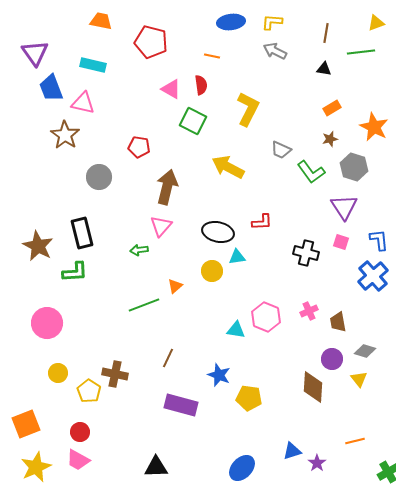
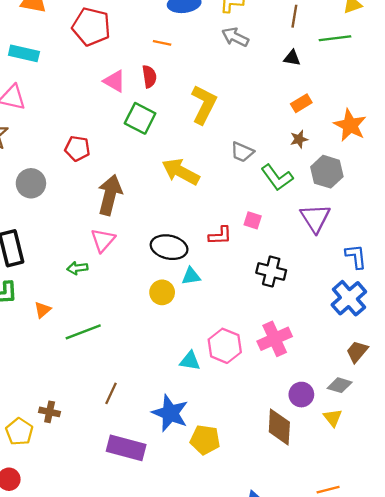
pink square: (341, 242) -> (253, 220), moved
orange triangle: (175, 286) -> (43, 310), moved
pink cross: (309, 311) -> (275, 339), size x1.6
brown trapezoid: (338, 322) -> (357, 352), moved, turned 50
brown cross: (115, 374) -> (50, 412), size x0.7
blue star: (219, 375) -> (170, 413), size x1.4

